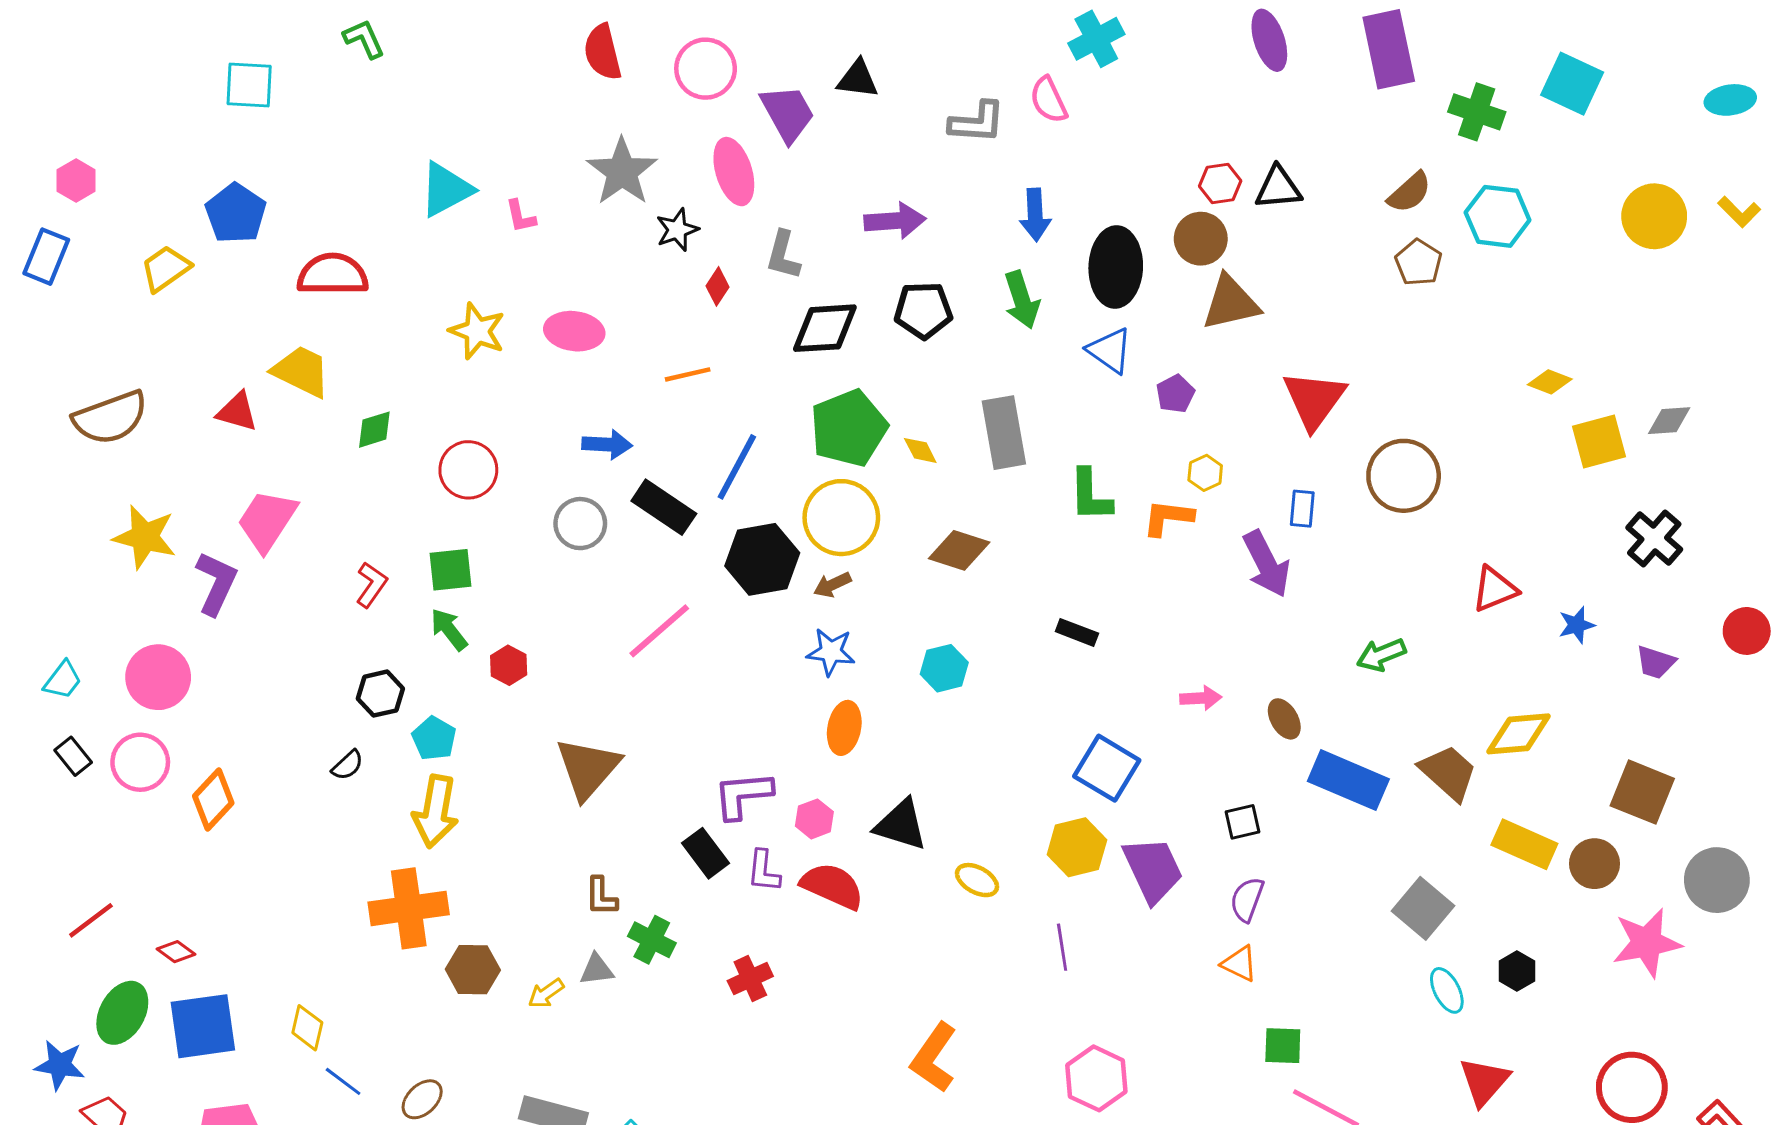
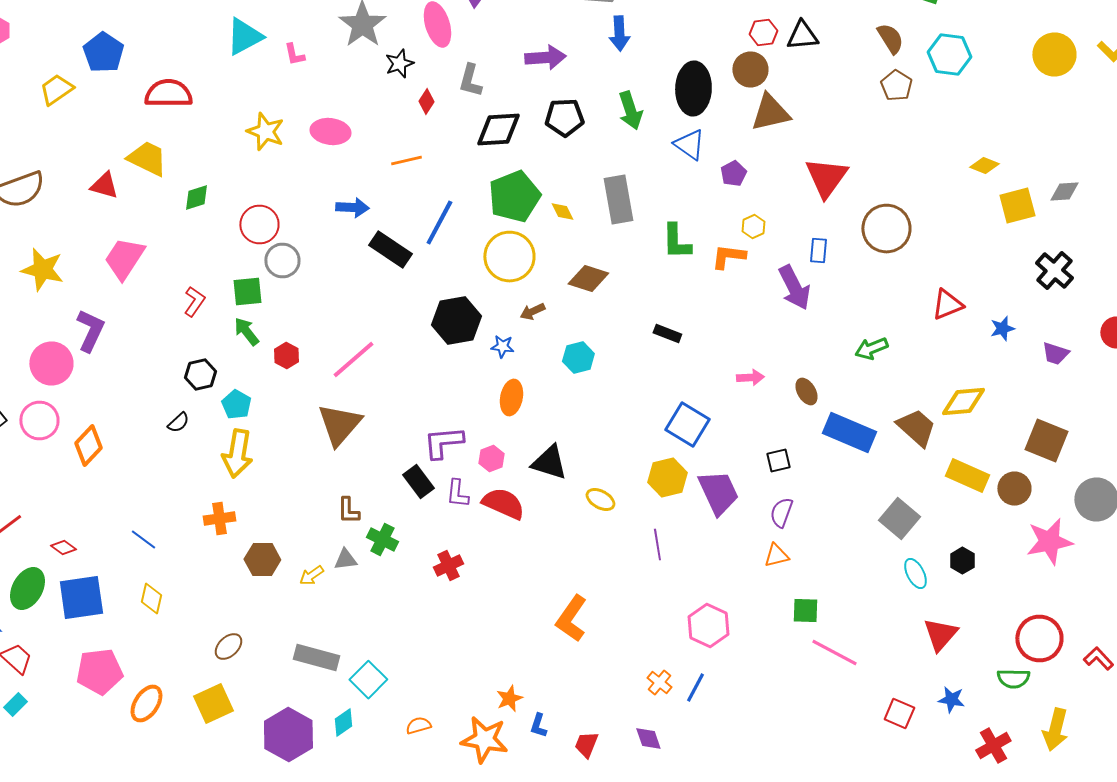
brown semicircle: (1410, 192) -> (890, 38), turned -80
blue arrow: (1035, 215) -> (619, 34), moved
gray circle: (580, 524) -> (282, 260), moved
black hexagon: (762, 559) -> (456, 320), moved
purple L-shape: (216, 583) -> (90, 330), moved
brown arrow: (832, 585) -> (532, 312), moved
pink line: (659, 631) -> (353, 360), moved
blue star: (831, 652) -> (502, 346), size x0.7
orange cross: (409, 908) -> (219, 518), size x0.6
orange triangle: (1240, 964) -> (776, 556), turned -40
pink hexagon: (1096, 1078) -> (708, 626), moved
blue line: (343, 1081) -> (143, 540), moved

